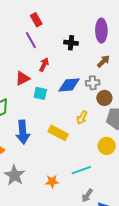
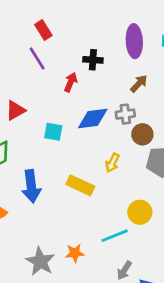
red arrow: (44, 65) -> (71, 82), moved
red triangle: (23, 78) -> (15, 110), moved
yellow circle: (107, 146) -> (140, 212), moved
gray star: (15, 175) -> (40, 261), moved

